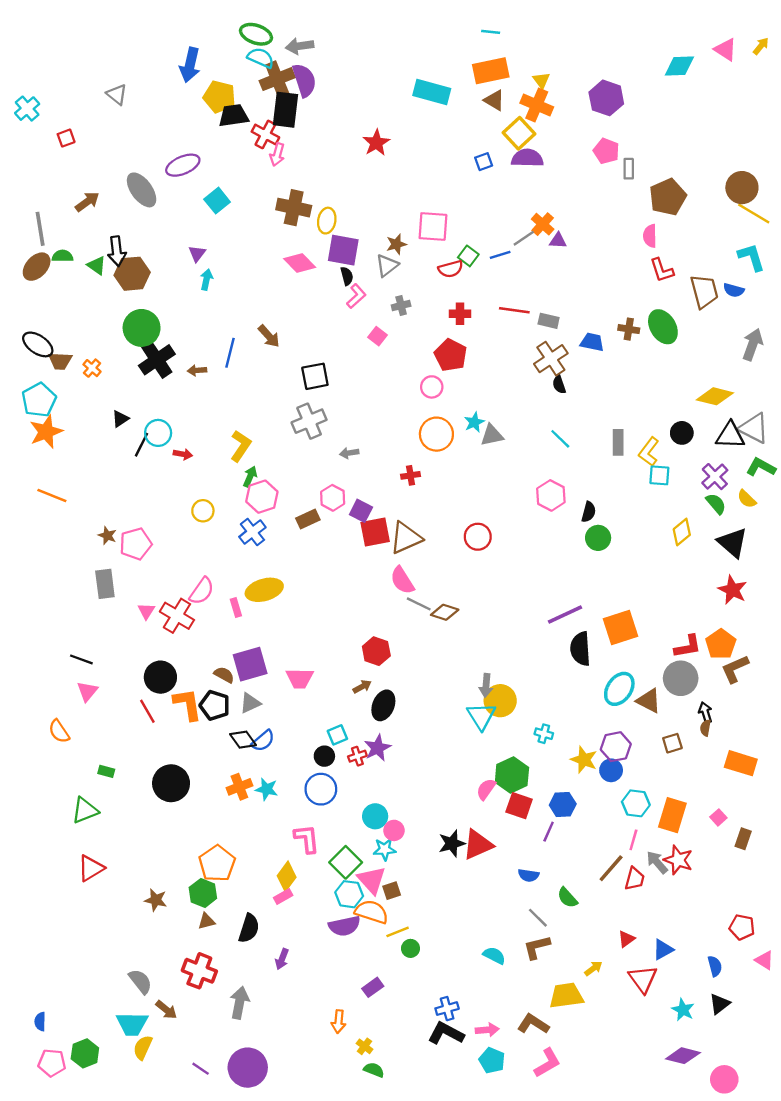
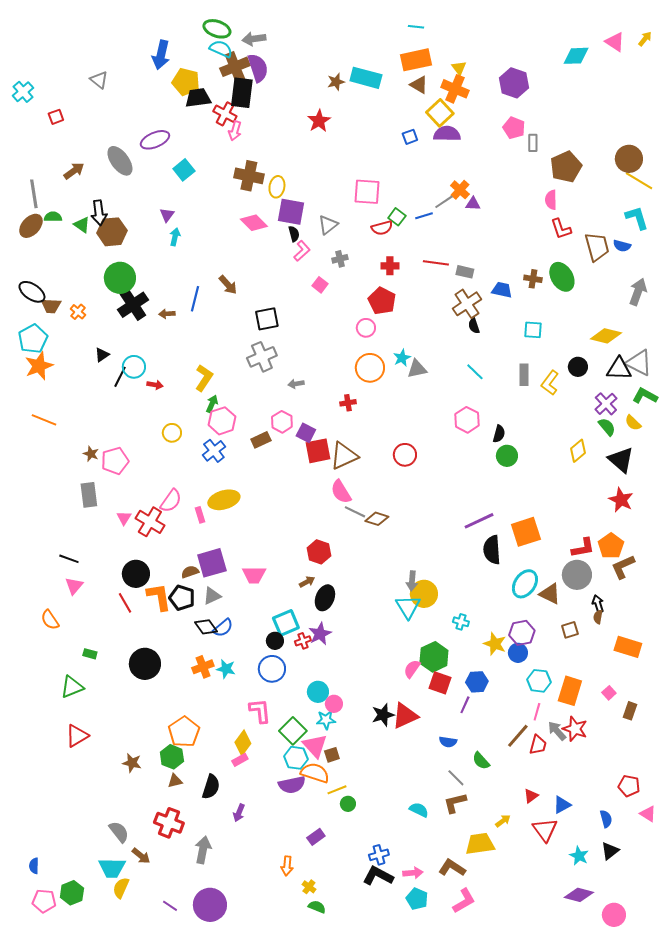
brown star: (396, 244) -> (336, 82), moved
cyan square: (659, 475) -> (533, 330), moved
brown semicircle: (224, 675) -> (190, 572), turned -48
cyan square: (337, 735) -> (286, 623), size x1.5

